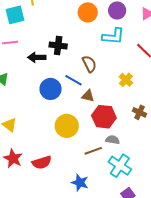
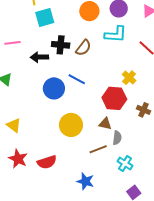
cyan square: (15, 15) -> (45, 17), moved
brown semicircle: (89, 64) -> (83, 48), moved, turned 66
brown triangle: (88, 96) -> (105, 124), moved
red hexagon: (104, 117) -> (114, 98), moved
gray semicircle: (113, 140) -> (117, 138), turned 88
cyan cross: (120, 166) -> (125, 164), size x0.7

